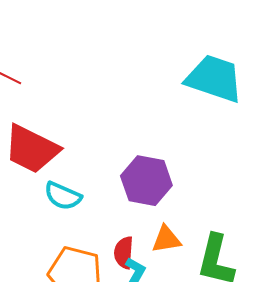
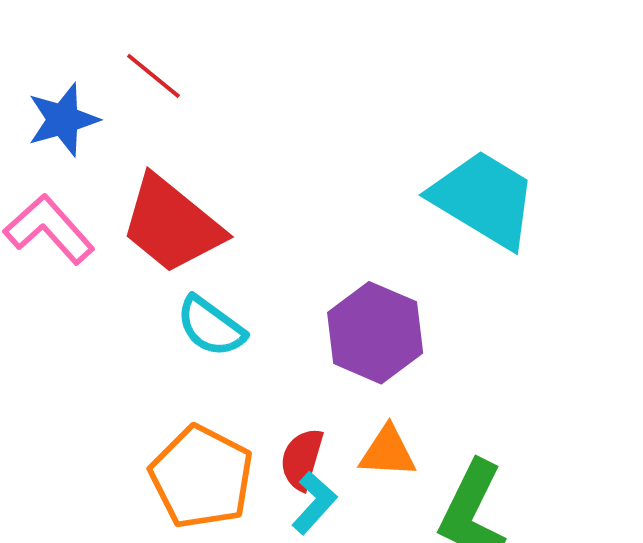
cyan trapezoid: (214, 79) -> (484, 199), moved

